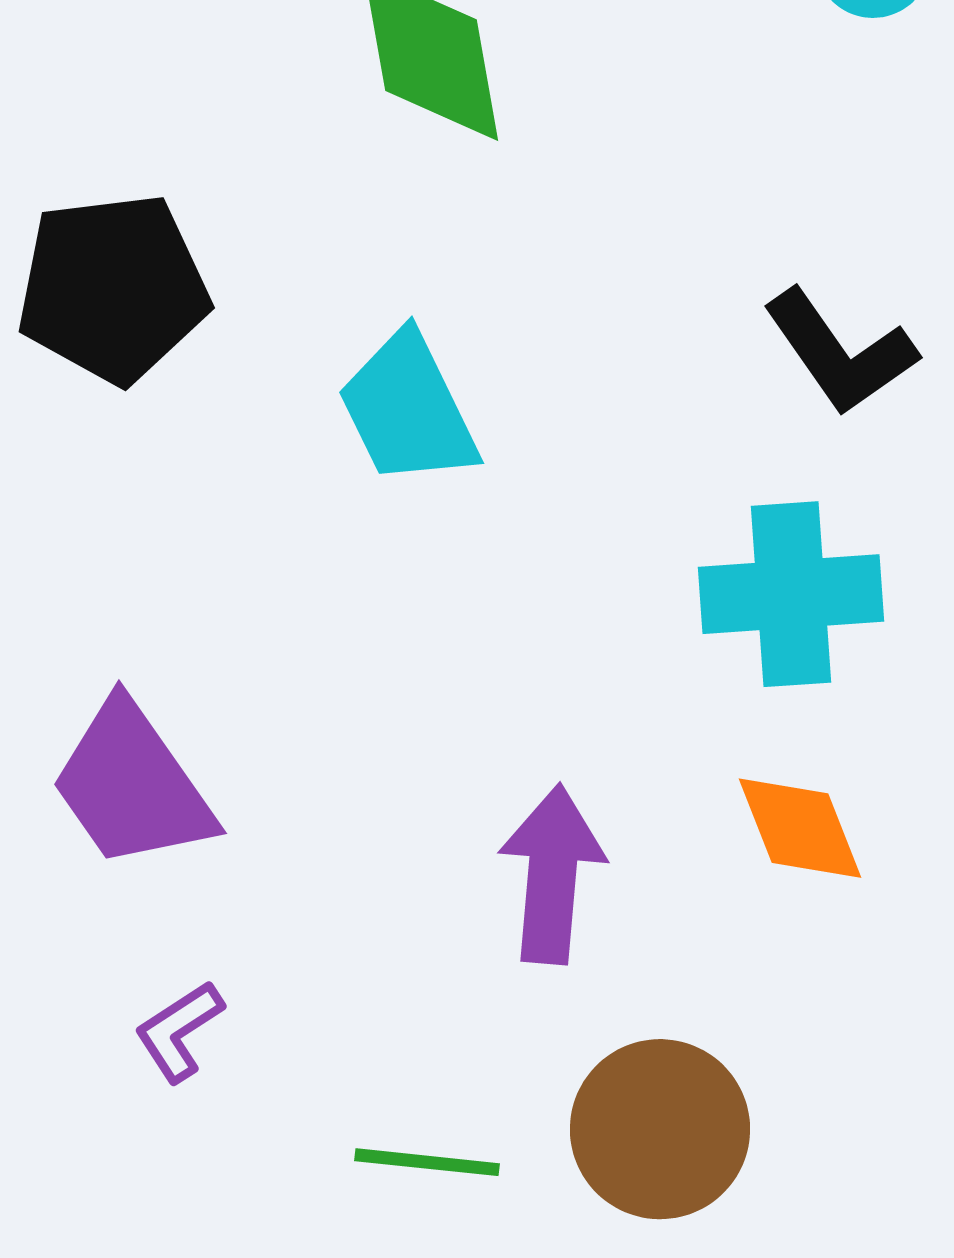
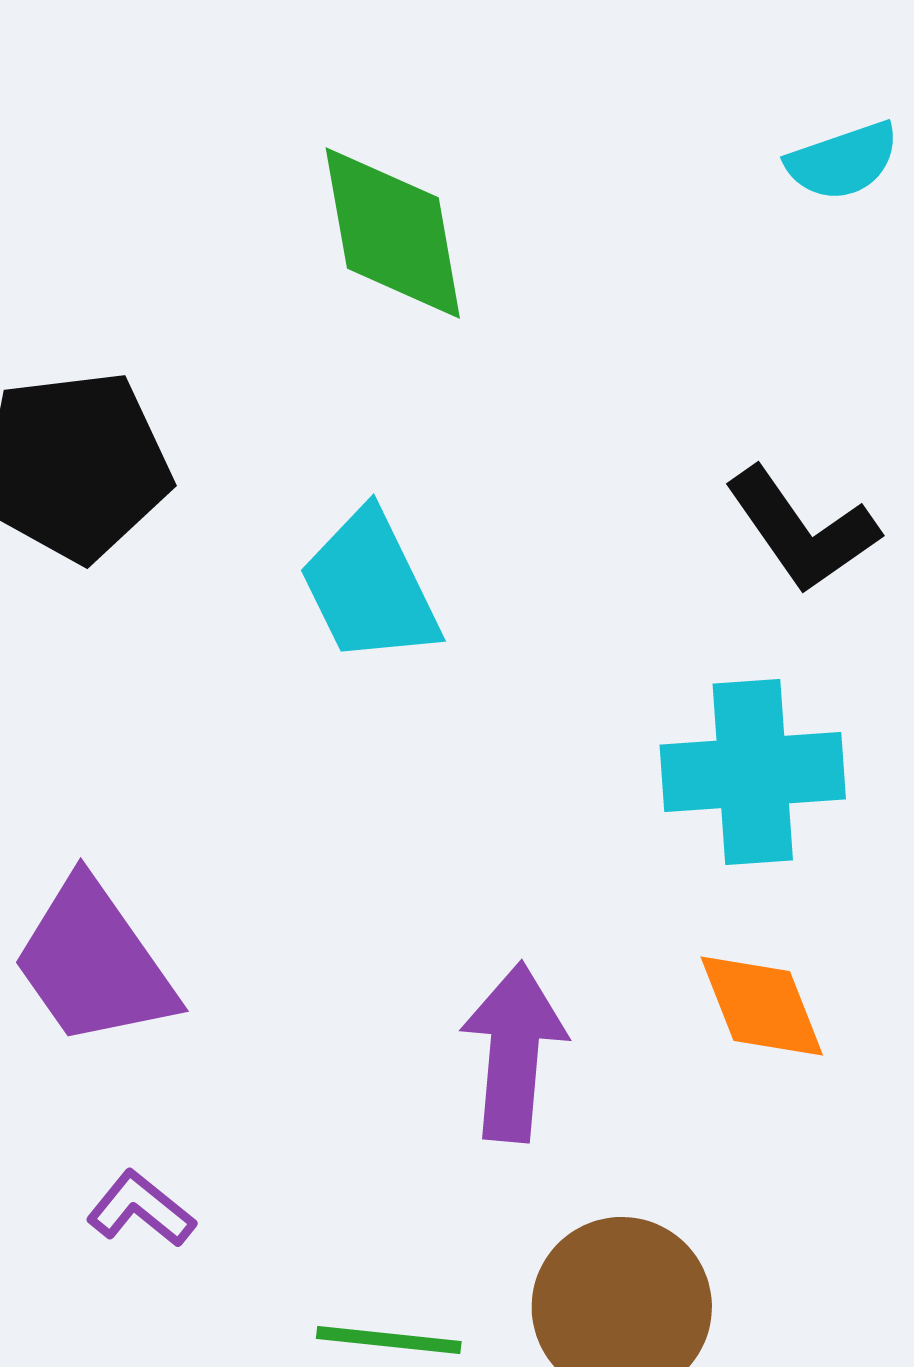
purple L-shape: (179, 1031) -> (141, 1209), turned 72

